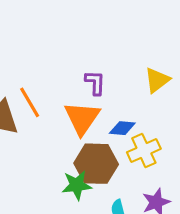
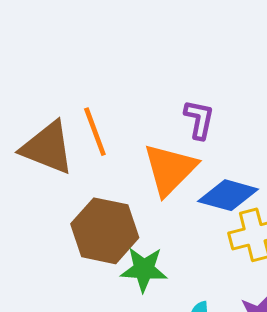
blue diamond: (122, 128) -> (228, 195), size x1.4
brown hexagon: (96, 164) -> (105, 231), moved

